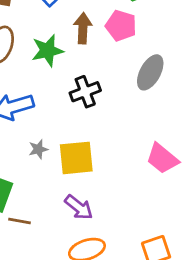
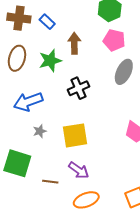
pink pentagon: (121, 26) -> (114, 40), moved
gray star: (38, 149) -> (40, 131), moved
brown line: (19, 221) -> (50, 182), moved

